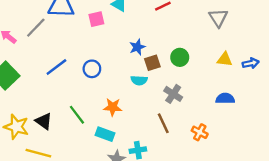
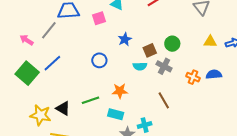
blue star: (137, 47) -> (125, 39), moved
blue line: (56, 67) -> (52, 63), moved
gray cross: (173, 94) -> (164, 66), moved
green line: (77, 115) -> (90, 100), turned -66
orange cross: (200, 132) -> (193, 77), moved

